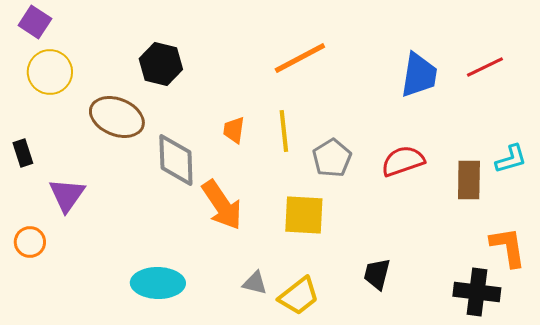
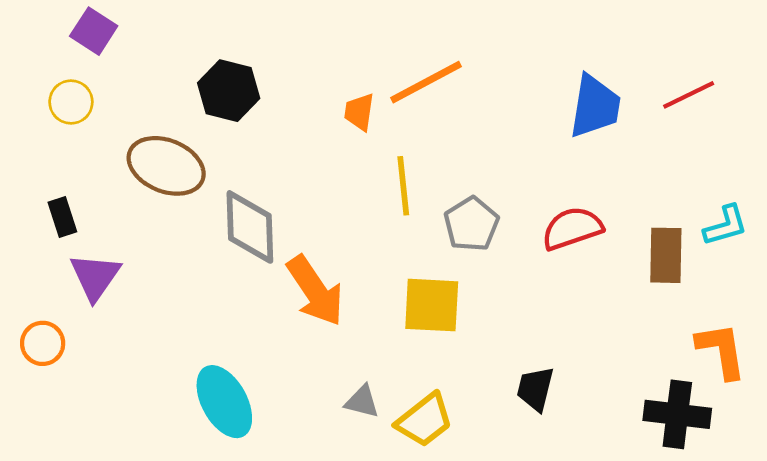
purple square: (35, 22) -> (94, 31), moved
yellow circle: (50, 72) -> (71, 102), size x0.7
orange trapezoid: (234, 130) -> (359, 112), moved
black rectangle: (23, 153) -> (62, 217), moved
cyan ellipse: (158, 283) -> (224, 402), turned 60

